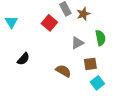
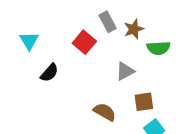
green semicircle: (100, 38) -> (158, 48), moved, turned 98
black semicircle: (23, 59) -> (49, 73), moved

